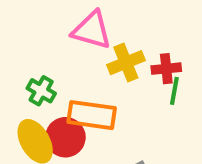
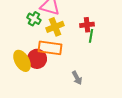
yellow cross: (126, 63) -> (55, 27), moved
green cross: (41, 91) -> (34, 19), moved

